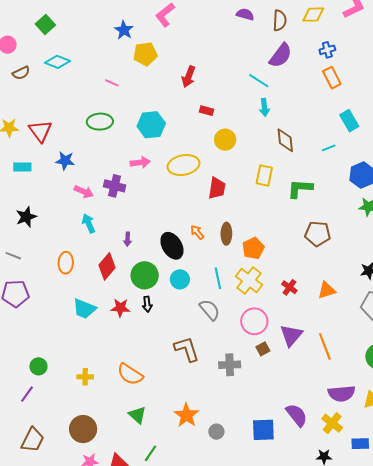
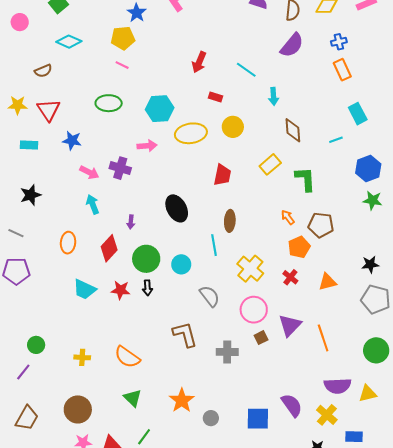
yellow pentagon: (145, 54) -> (123, 38), moved
brown semicircle: (21, 73) -> (43, 71), moved
cyan line: (259, 81) -> (246, 70), moved
yellow ellipse: (183, 165) -> (191, 133), moved
yellow rectangle: (264, 176) -> (270, 164), turned 35
green L-shape: (300, 189) -> (305, 179), turned 80
orange arrow: (197, 232) -> (288, 217), moved
black ellipse: (172, 246) -> (177, 208), moved
orange pentagon: (253, 248) -> (299, 247), moved
cyan line: (218, 278) -> (214, 245), moved

